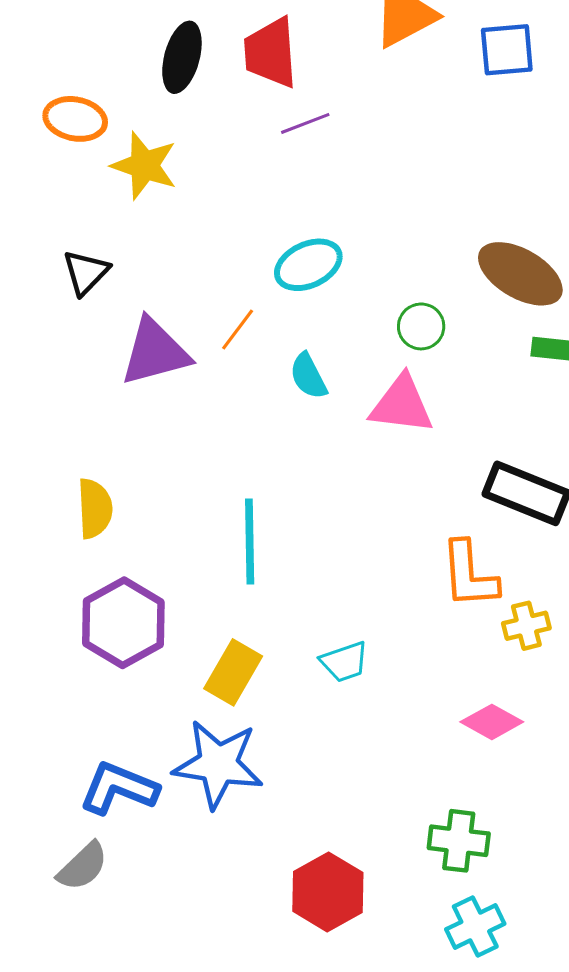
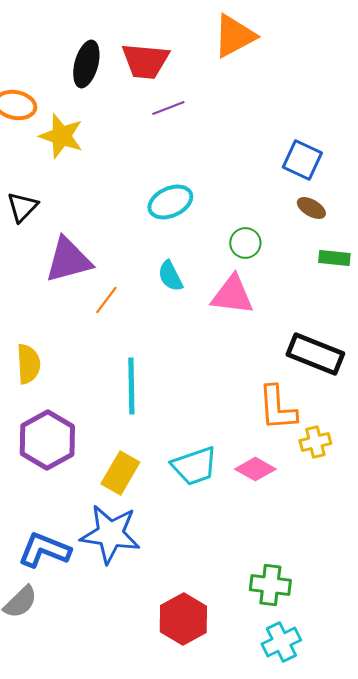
blue square: (507, 50) -> (302, 160), moved, turned 30
red trapezoid: (271, 53) -> (145, 61), turned -81
brown ellipse: (520, 274) -> (311, 208), size x0.5
orange line: (238, 329) -> (106, 300), moved
cyan trapezoid: (344, 662) -> (194, 466), size x1.4
pink diamond: (492, 722) -> (255, 469), moved

